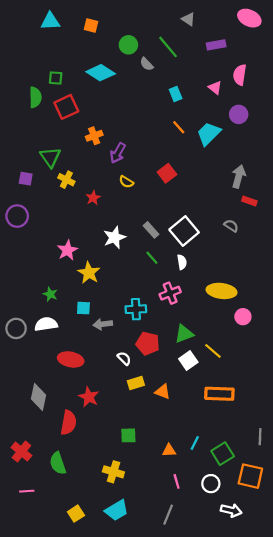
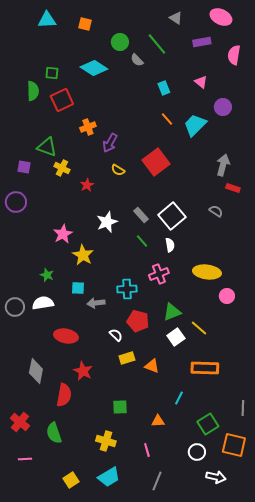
pink ellipse: (249, 18) -> (221, 17), moved
pink semicircle: (240, 75) -> (234, 55), moved
green triangle: (50, 157) -> (47, 147), turned -35
red square: (167, 173) -> (156, 162), size x1.5
cyan line: (195, 443) -> (179, 398), moved
pink line: (177, 481) -> (147, 450), moved

